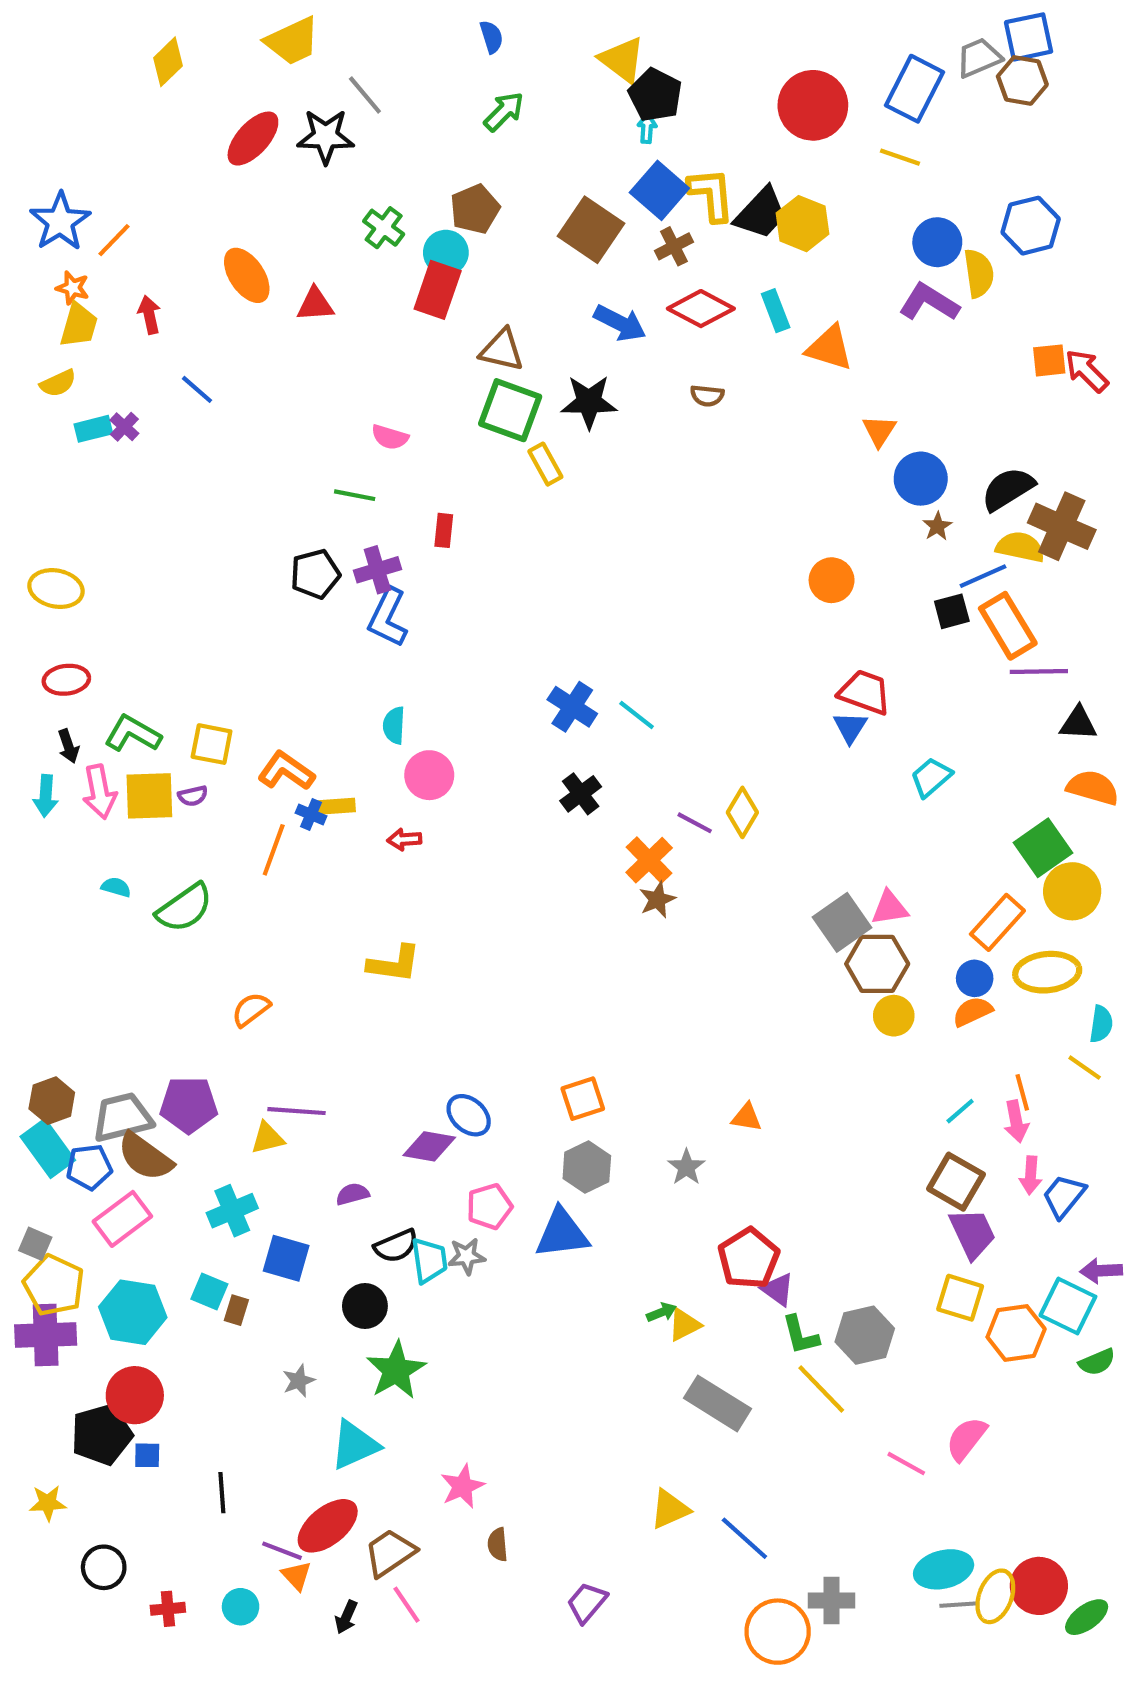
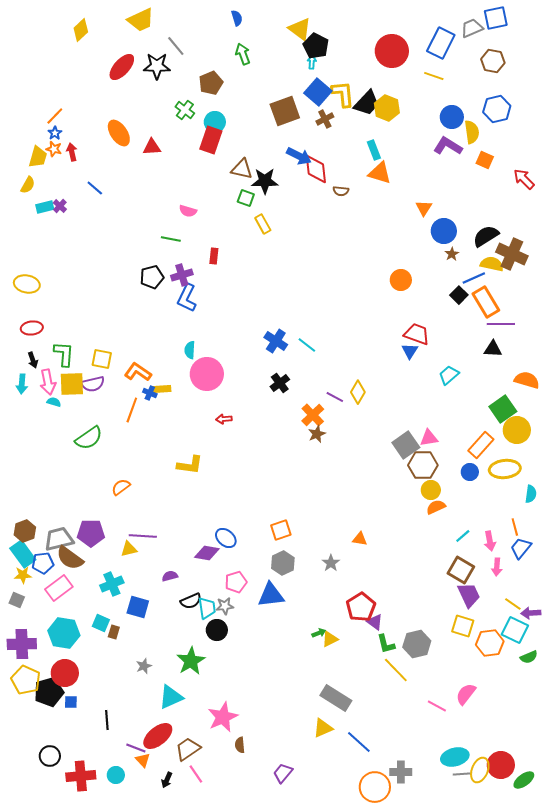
brown hexagon: (1022, 80) -> (493, 61), moved
green arrow: (504, 112) -> (243, 54), turned -65
brown pentagon: (475, 209) -> (211, 83), moved
blue star: (60, 221) -> (55, 133), moved, size x0.5
brown square: (591, 230) -> (285, 111), turned 36
orange star: (73, 288) -> (54, 149), moved
red diamond: (701, 309) -> (316, 169), moved, turned 56
orange triangle: (829, 348) -> (380, 173), moved
orange square: (1049, 360) -> (485, 160), moved, turned 30
yellow semicircle: (58, 383) -> (28, 185), turned -36
black star: (589, 402) -> (265, 181), moved
green square: (510, 410) -> (246, 198), size x0.6
black square: (952, 611) -> (459, 295), turned -30
black triangle: (1078, 723) -> (493, 349), moved
green L-shape: (133, 734) -> (64, 354), turned 64
pink circle: (429, 775) -> (207, 374), size x1.4
purple semicircle: (193, 796) -> (93, 384), size x1.6
red arrow: (404, 839) -> (224, 419), moved
cyan semicircle: (116, 887) -> (54, 402), moved
orange semicircle: (973, 1012) -> (436, 507), moved
yellow line: (1085, 1068) -> (513, 604), moved
orange line: (1022, 1092) -> (515, 527), moved
blue trapezoid: (1064, 1196) -> (521, 548), moved
yellow pentagon: (54, 1285) -> (26, 680), moved
black circle: (365, 1306) -> (217, 630), moved
gray rectangle: (717, 1403) -> (336, 698), moved
pink star: (462, 1486) -> (223, 717), size x1.4
yellow star: (48, 1503) -> (23, 575), moved
red cross: (168, 1609) -> (81, 776), size x1.8

